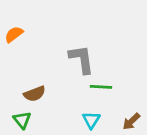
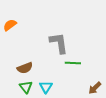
green triangle: (22, 120) -> (26, 87), moved
cyan triangle: (91, 120) -> (46, 87), moved

